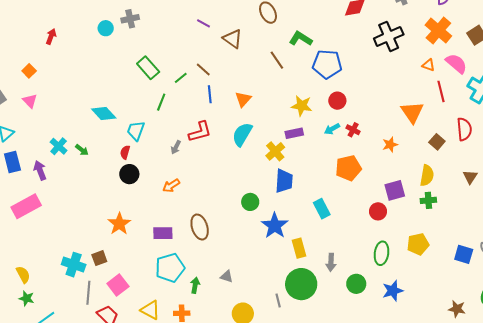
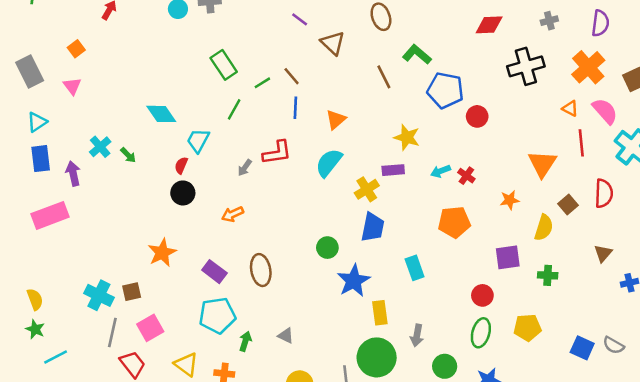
red circle: (337, 101) -> (477, 116), moved
yellow semicircle: (427, 175) -> (544, 228), moved
red circle: (378, 211) -> (482, 295), moved
purple rectangle: (163, 233) -> (214, 272), turned 30

